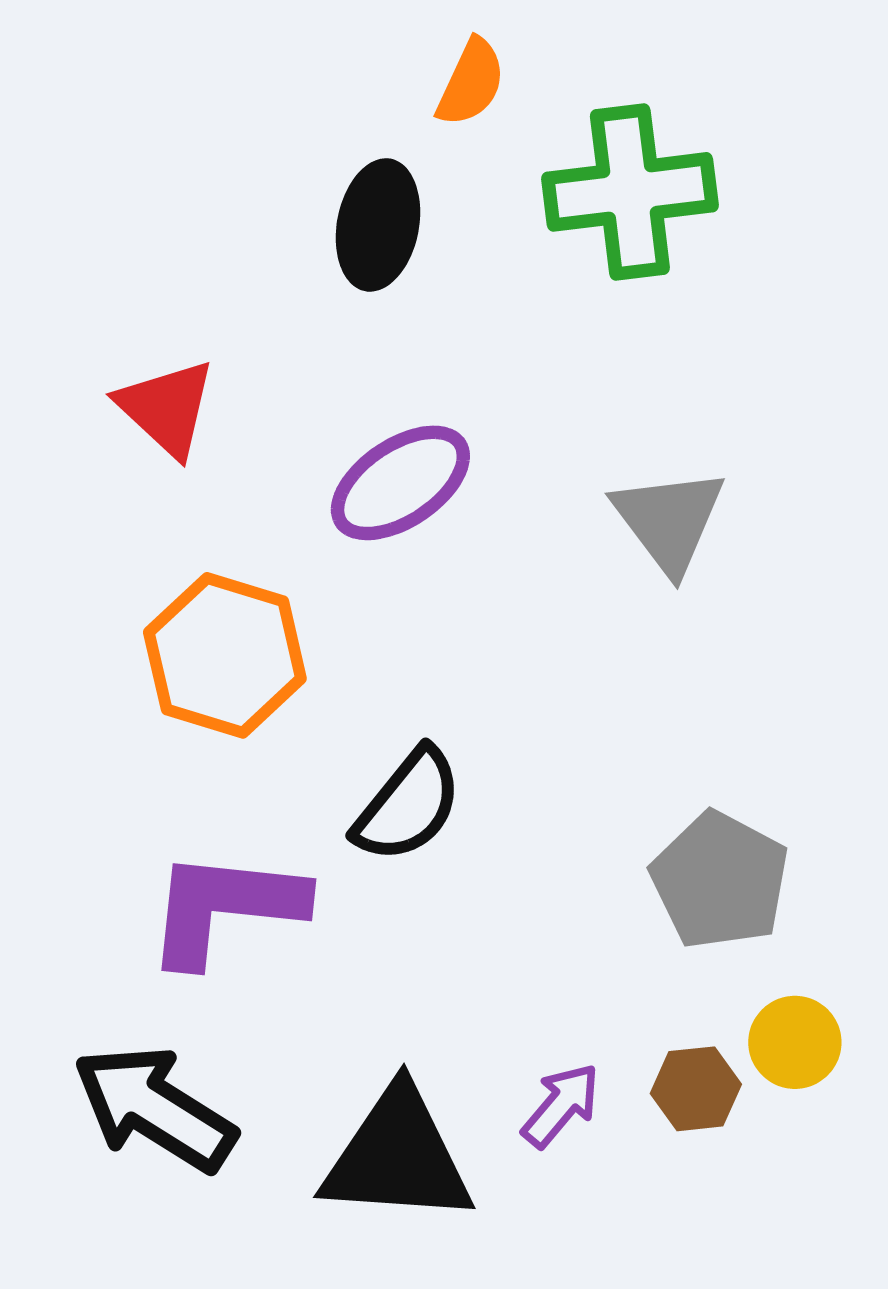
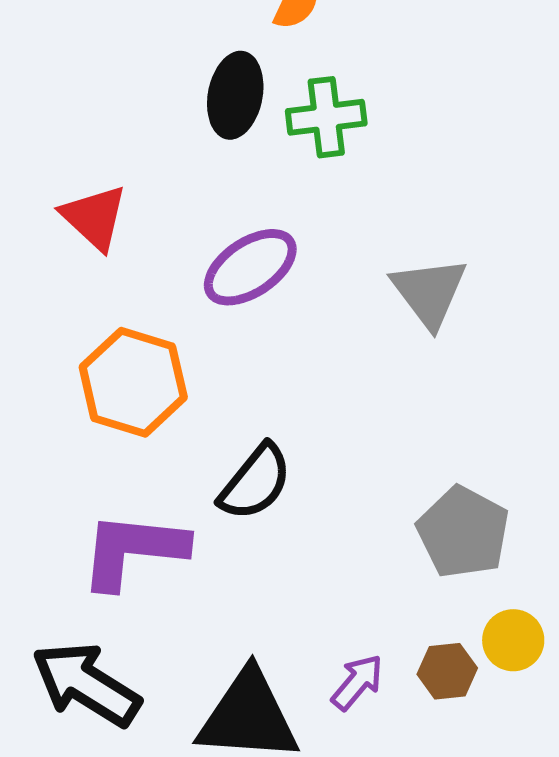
green cross: (630, 192) -> (326, 117), moved, size x0.7

